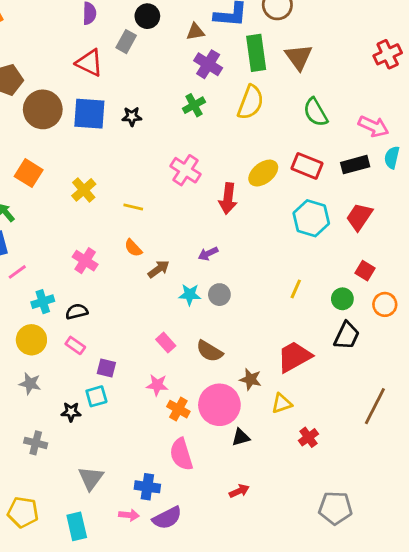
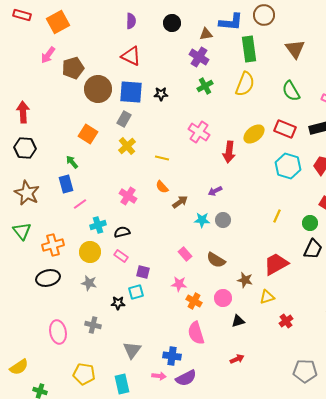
gray rectangle: (126, 42) -> (124, 119), moved
brown triangle: (299, 57) -> (295, 49), moved
purple cross: (208, 64) -> (199, 57), moved
pink circle: (219, 405) -> (223, 298), size x0.6

